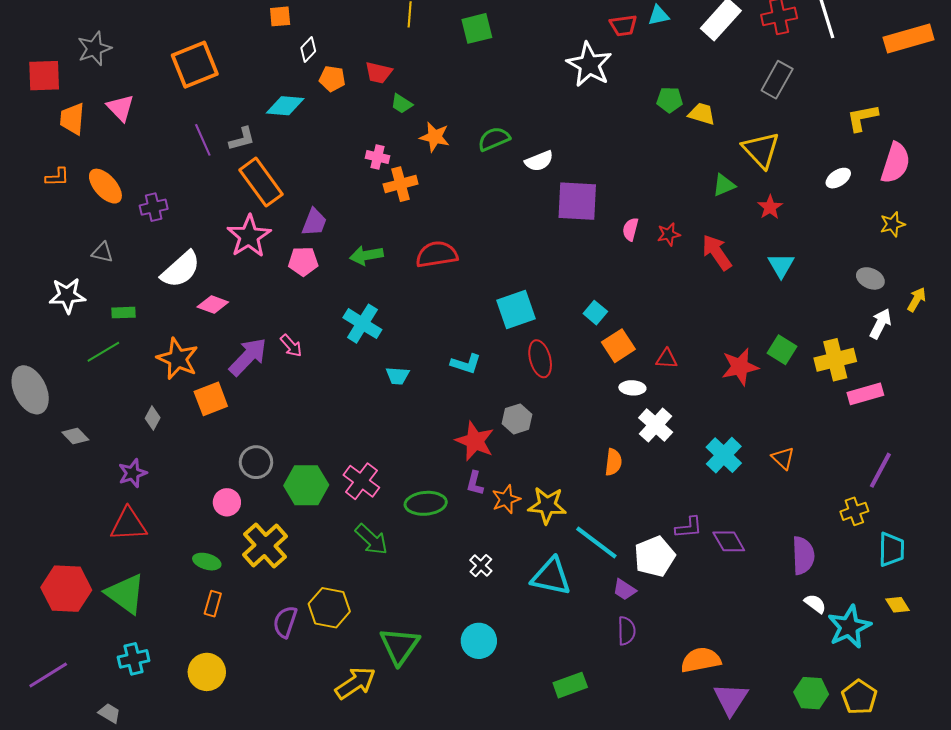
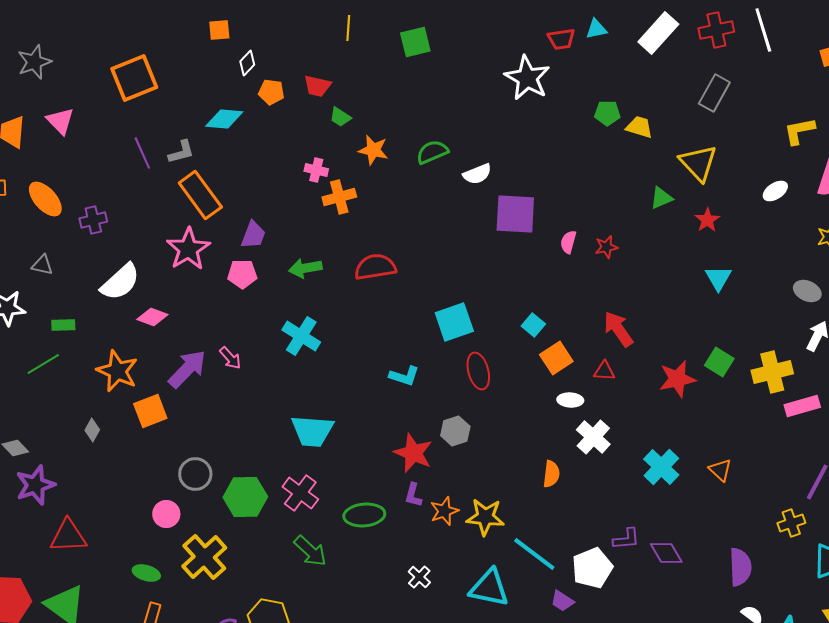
red arrow: (717, 252) -> (618, 329), moved
cyan trapezoid: (398, 376) -> (312, 431), moved, size x1.8
purple star: (133, 473) -> (35, 485), moved, size x1.4

